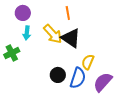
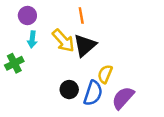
black triangle: (71, 38) -> (85, 45), turned 45

